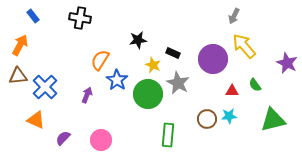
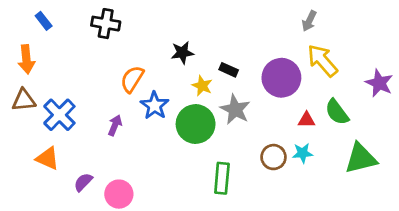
orange arrow: (20, 45) -> (26, 59), turned 145
green semicircle: (255, 85) -> (337, 112), size x1.5
pink circle: (101, 140) -> (119, 194), moved

